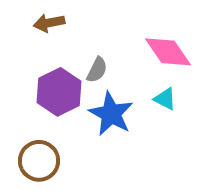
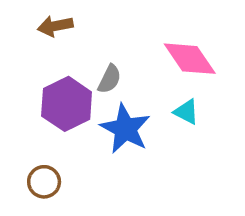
brown circle: (39, 161) -> (44, 182), size x0.7

